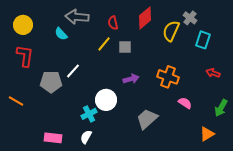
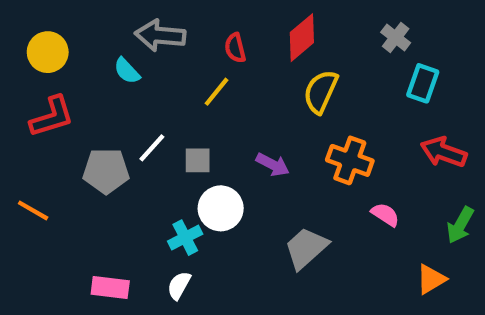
yellow semicircle: (171, 31) -> (321, 92), moved
gray square: (125, 47) -> (198, 160), moved
red L-shape: (25, 56) -> (52, 117), turned 65
red arrow: (213, 73) -> (444, 152), size x1.5
purple arrow: (131, 79) -> (273, 165), turned 42

